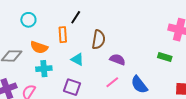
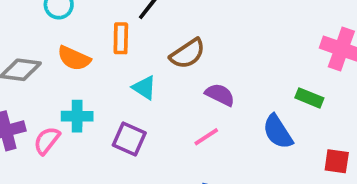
brown semicircle: (99, 39) -> (188, 54), turned 42
cyan cross: (44, 69) -> (77, 116), moved
blue semicircle: (139, 85) -> (278, 132), moved

